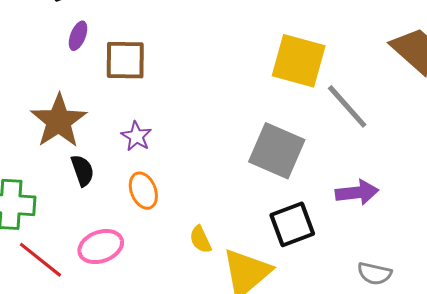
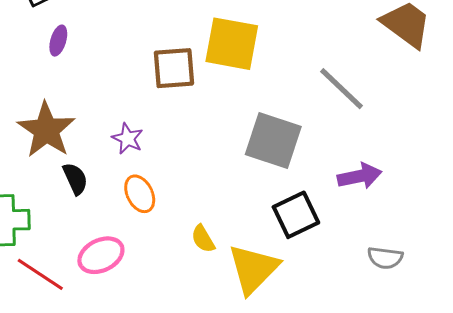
brown square: (125, 60) -> (174, 68), moved
yellow square: (299, 61) -> (232, 44), moved

